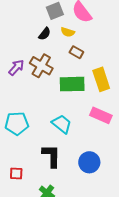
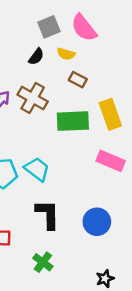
cyan trapezoid: (62, 124) -> (37, 169), moved

